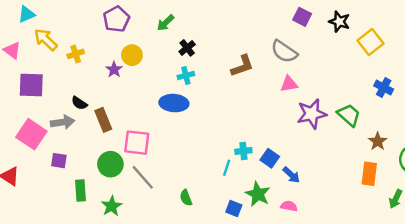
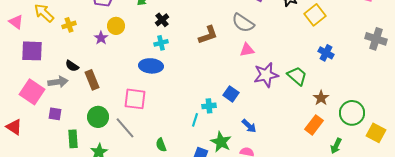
pink square: (137, 143) -> (135, 99), moved
blue square: (270, 158) -> (231, 94), moved
orange rectangle: (369, 174) -> (314, 125), turned 30

